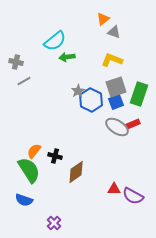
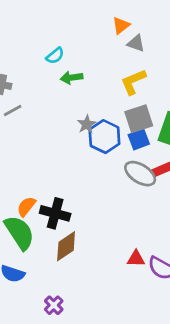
cyan semicircle: (55, 41) -> (55, 56), size x0.6
yellow L-shape: (112, 60) -> (133, 82), turned -45
black cross: (55, 156) -> (55, 213), size x1.5
brown diamond: (76, 172) -> (66, 246), moved

